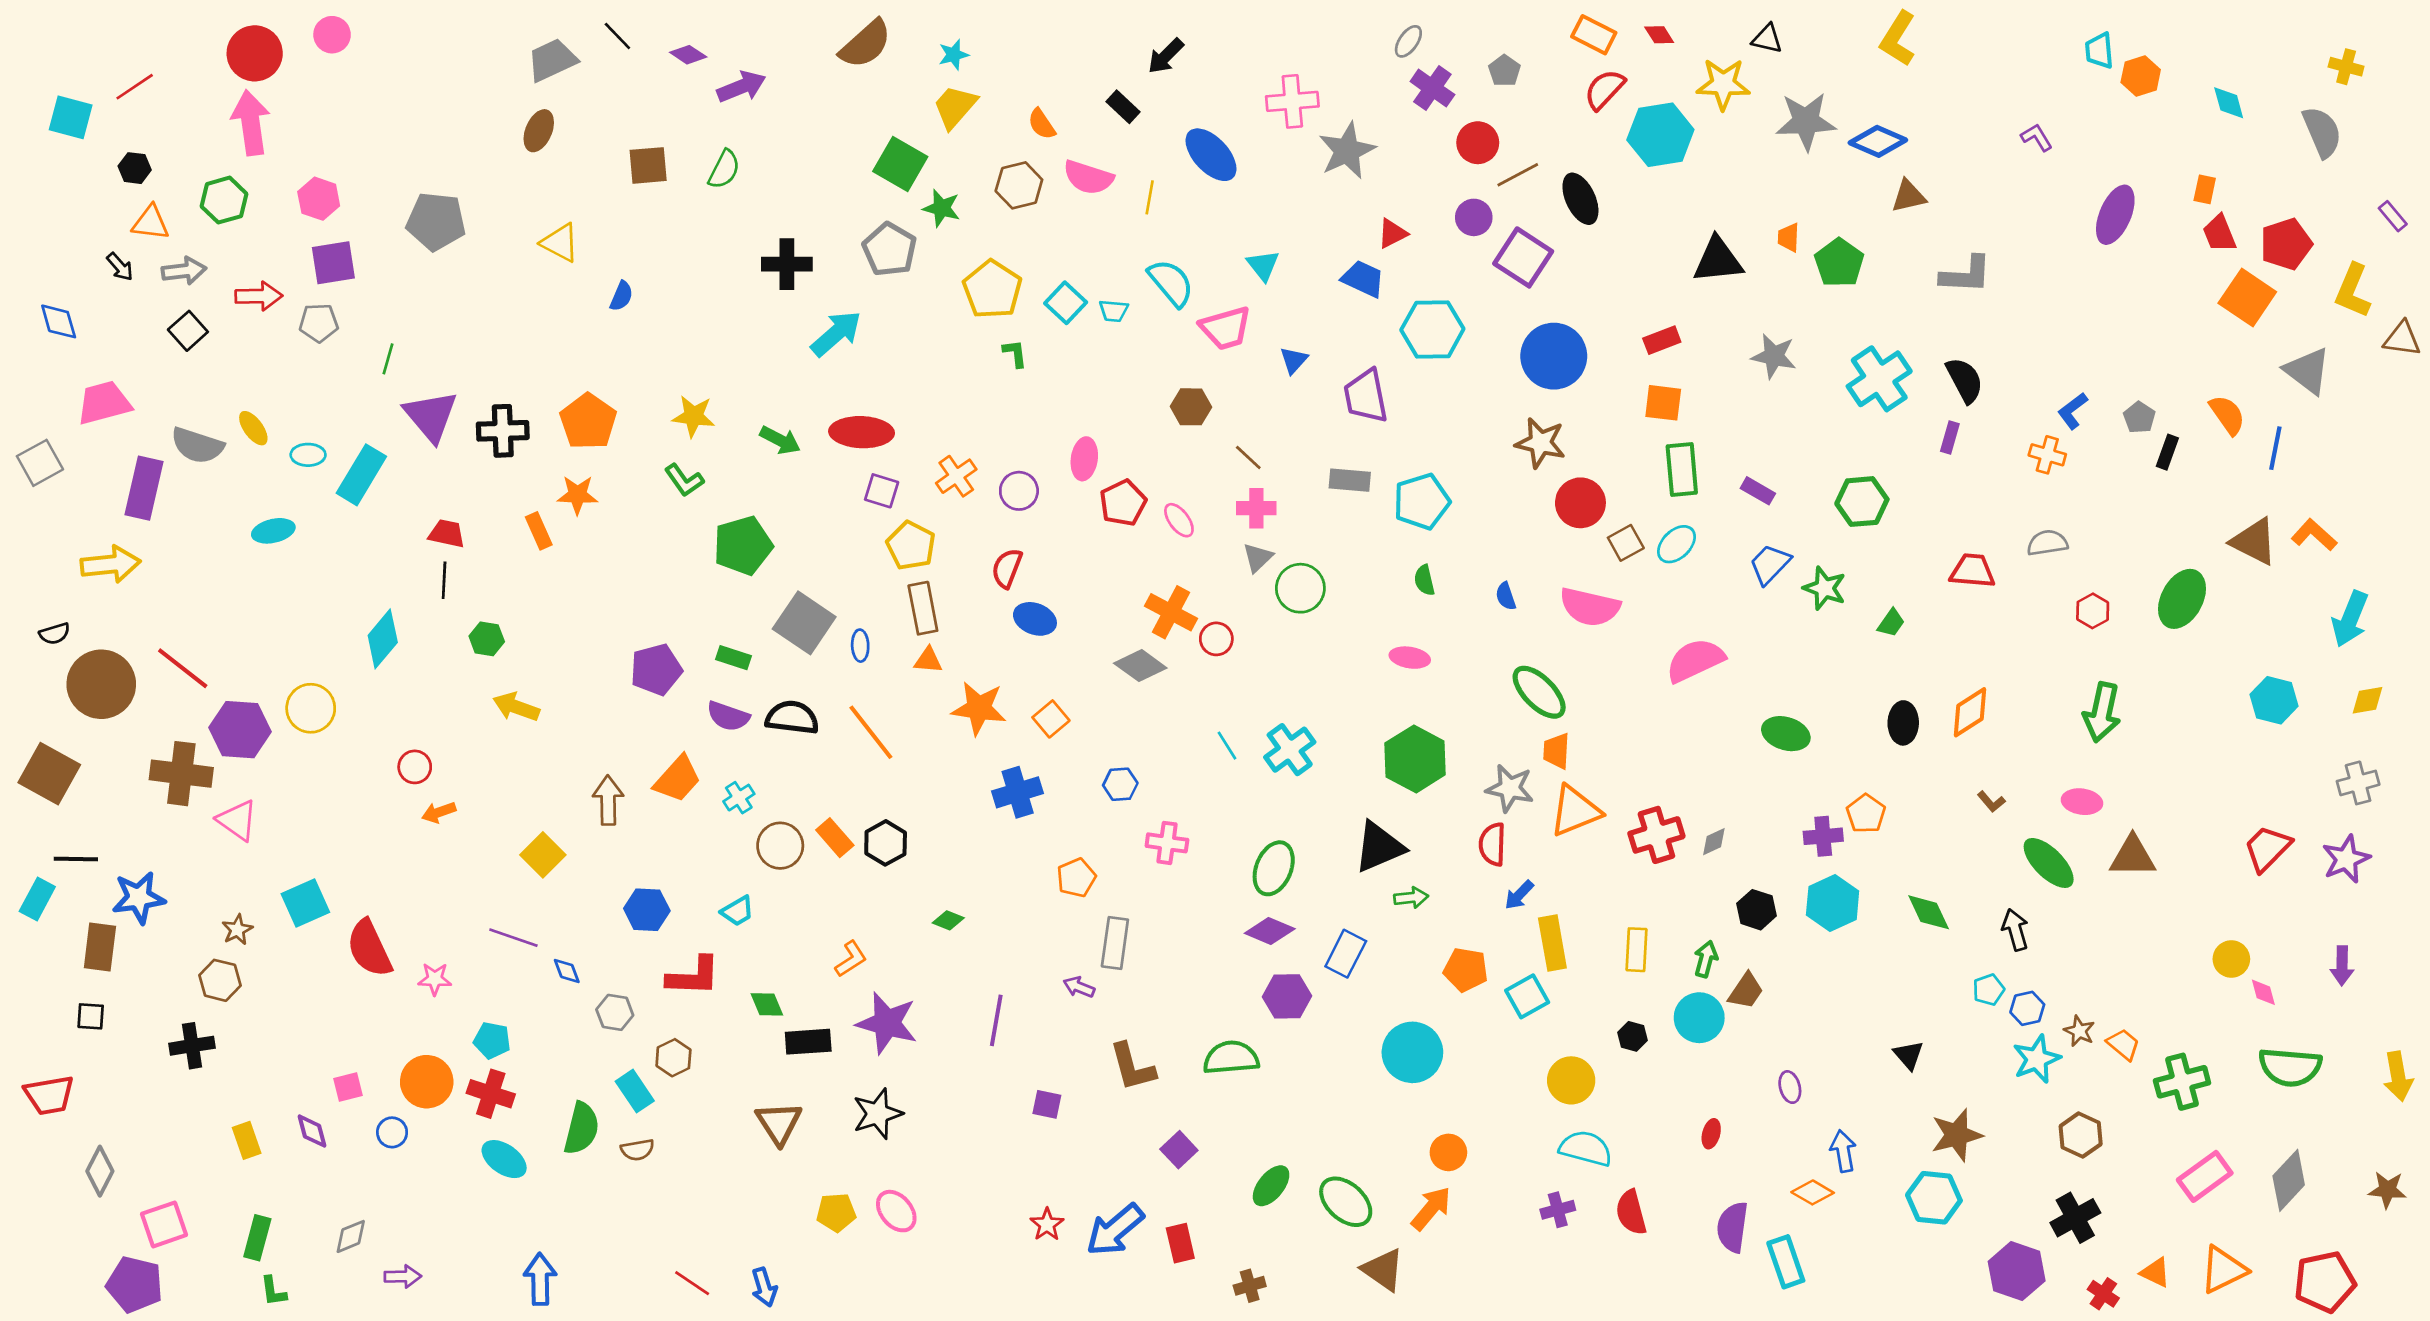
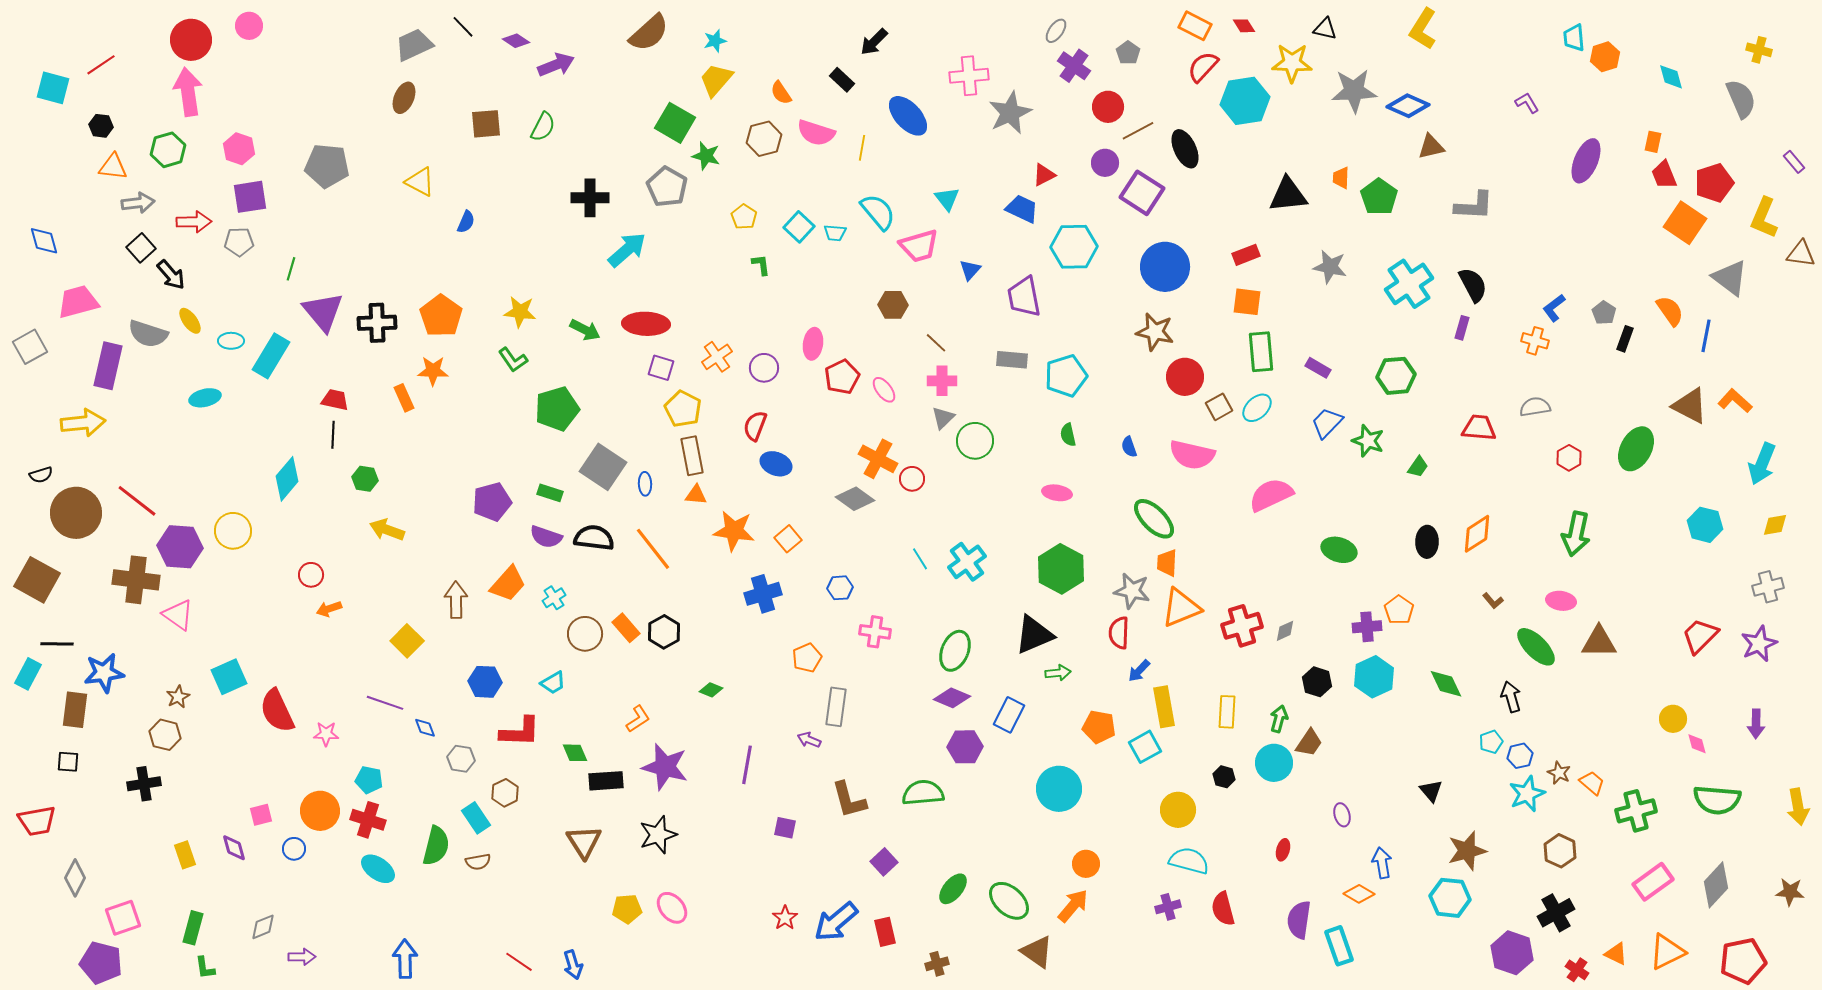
black arrow: (120, 267) -> (171, 275), moved, size x1.4
yellow pentagon: (992, 289) -> (744, 217), size x0.6

